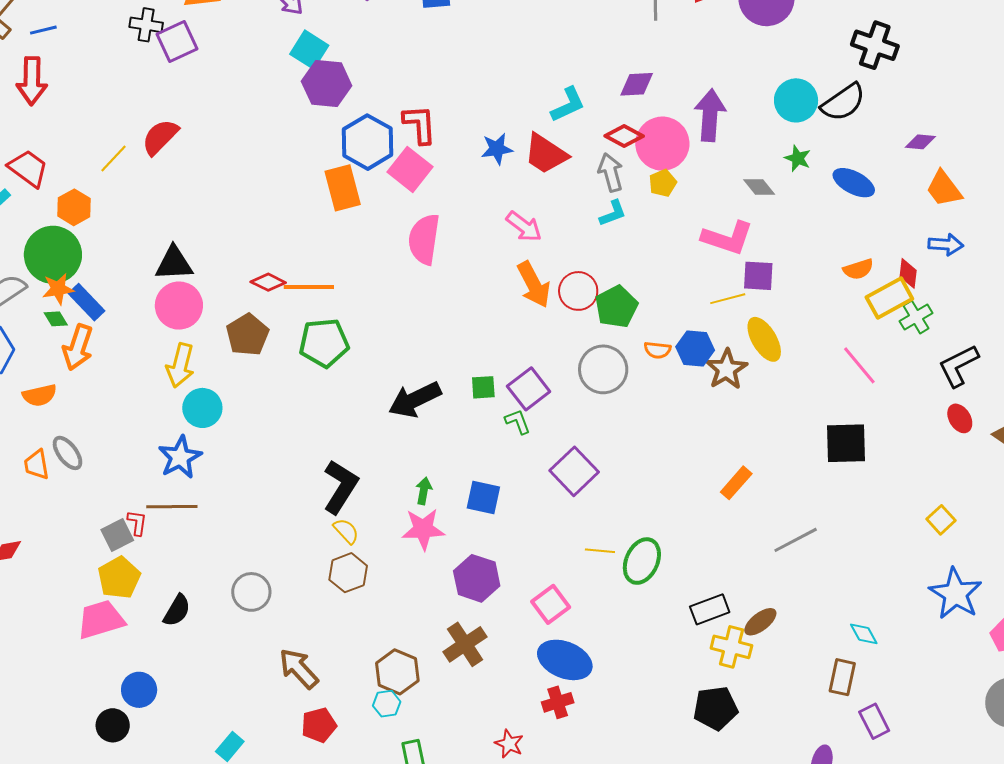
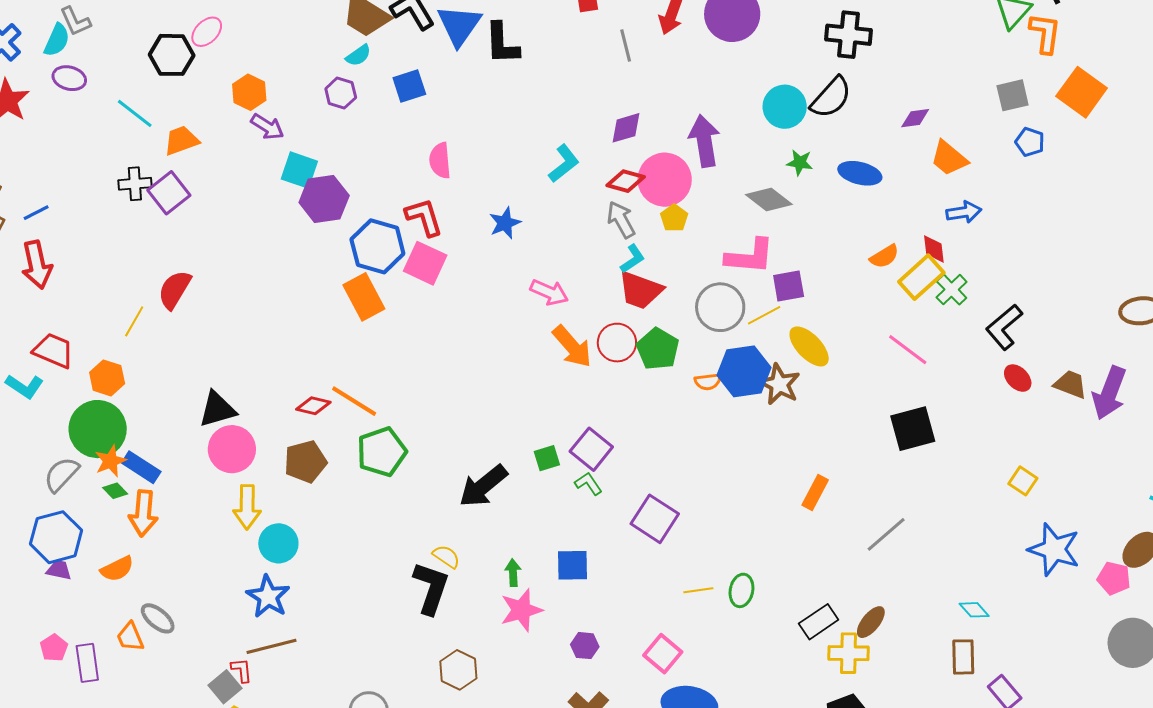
red trapezoid: (546, 154) -> (640, 290), moved
gray diamond: (759, 187) -> (769, 199), size x1.4
pink semicircle: (424, 239) -> (440, 161), moved, size x0.7
orange line: (309, 287) -> (354, 401), turned 45
brown pentagon: (247, 335) -> (305, 462), turned 30
blue hexagon: (695, 348) -> (744, 371), size x1.4
gray circle: (603, 369) -> (720, 307), moved
yellow semicircle: (346, 531) -> (446, 557), moved
green ellipse: (642, 561) -> (741, 590), size x0.7
purple hexagon: (477, 578) -> (585, 646), size x0.6

